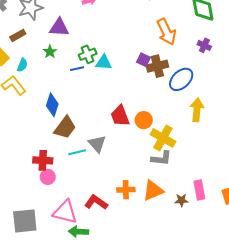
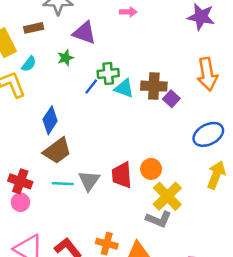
brown cross: (157, 66) -> (154, 86), moved
blue line: (77, 69) -> (91, 87), turned -56
red trapezoid: (120, 116) -> (122, 175), moved

